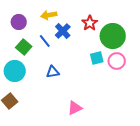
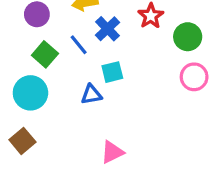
green circle: (113, 36) -> (188, 37), size x0.7
cyan square: (97, 58) -> (112, 72), moved
pink triangle: (75, 108) -> (112, 152), moved

